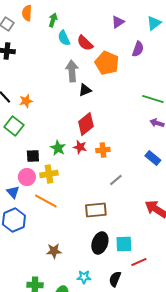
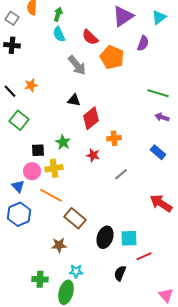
purple triangle: (118, 22) -> (123, 16), size x1.6
cyan semicircle: (64, 38) -> (59, 34), moved
gray arrow: (72, 71) -> (77, 65), turned 145
black triangle: (85, 90) -> (74, 100), moved, turned 32
orange star: (26, 101) -> (31, 85), moved
red star: (80, 147) -> (93, 155), moved
orange cross: (103, 150) -> (114, 138), moved
brown rectangle: (96, 210) -> (75, 218), moved, turned 45
cyan star: (84, 277) -> (76, 271), moved

